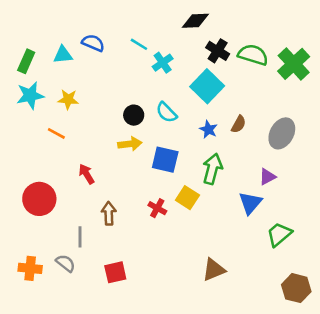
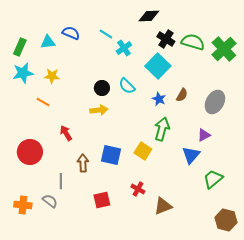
blue square: (165, 160) -> (111, 155), moved
red cross: (157, 208) -> (138, 189), moved
red square: (115, 272) -> (102, 200), moved

